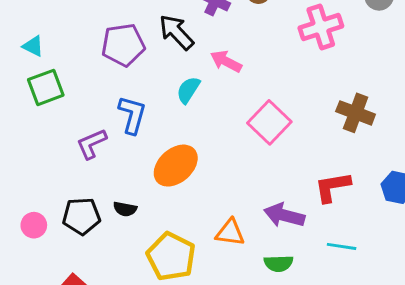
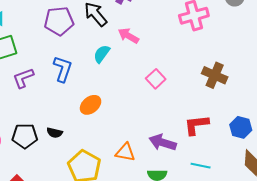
pink square: (269, 122) -> (156, 79), size x0.7
purple L-shape: (91, 144) -> (23, 78), moved
orange ellipse: (176, 166) -> (91, 105), size x0.7

